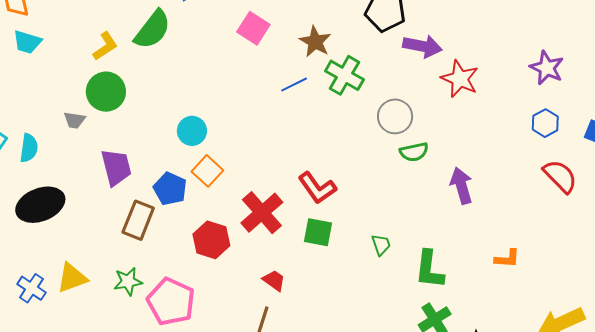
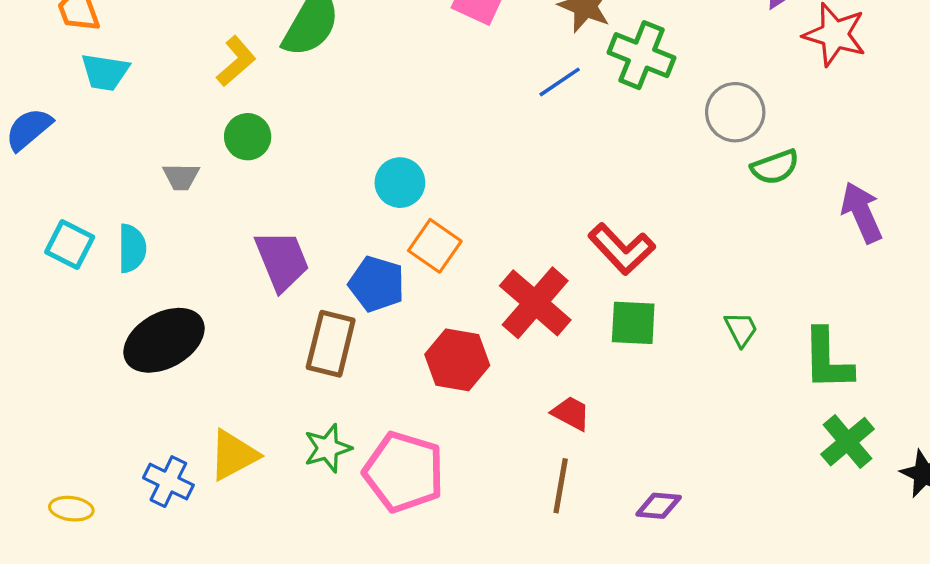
green circle: (106, 92) -> (248, 137), size x0.7
gray trapezoid: (74, 120) -> (181, 177), moved

